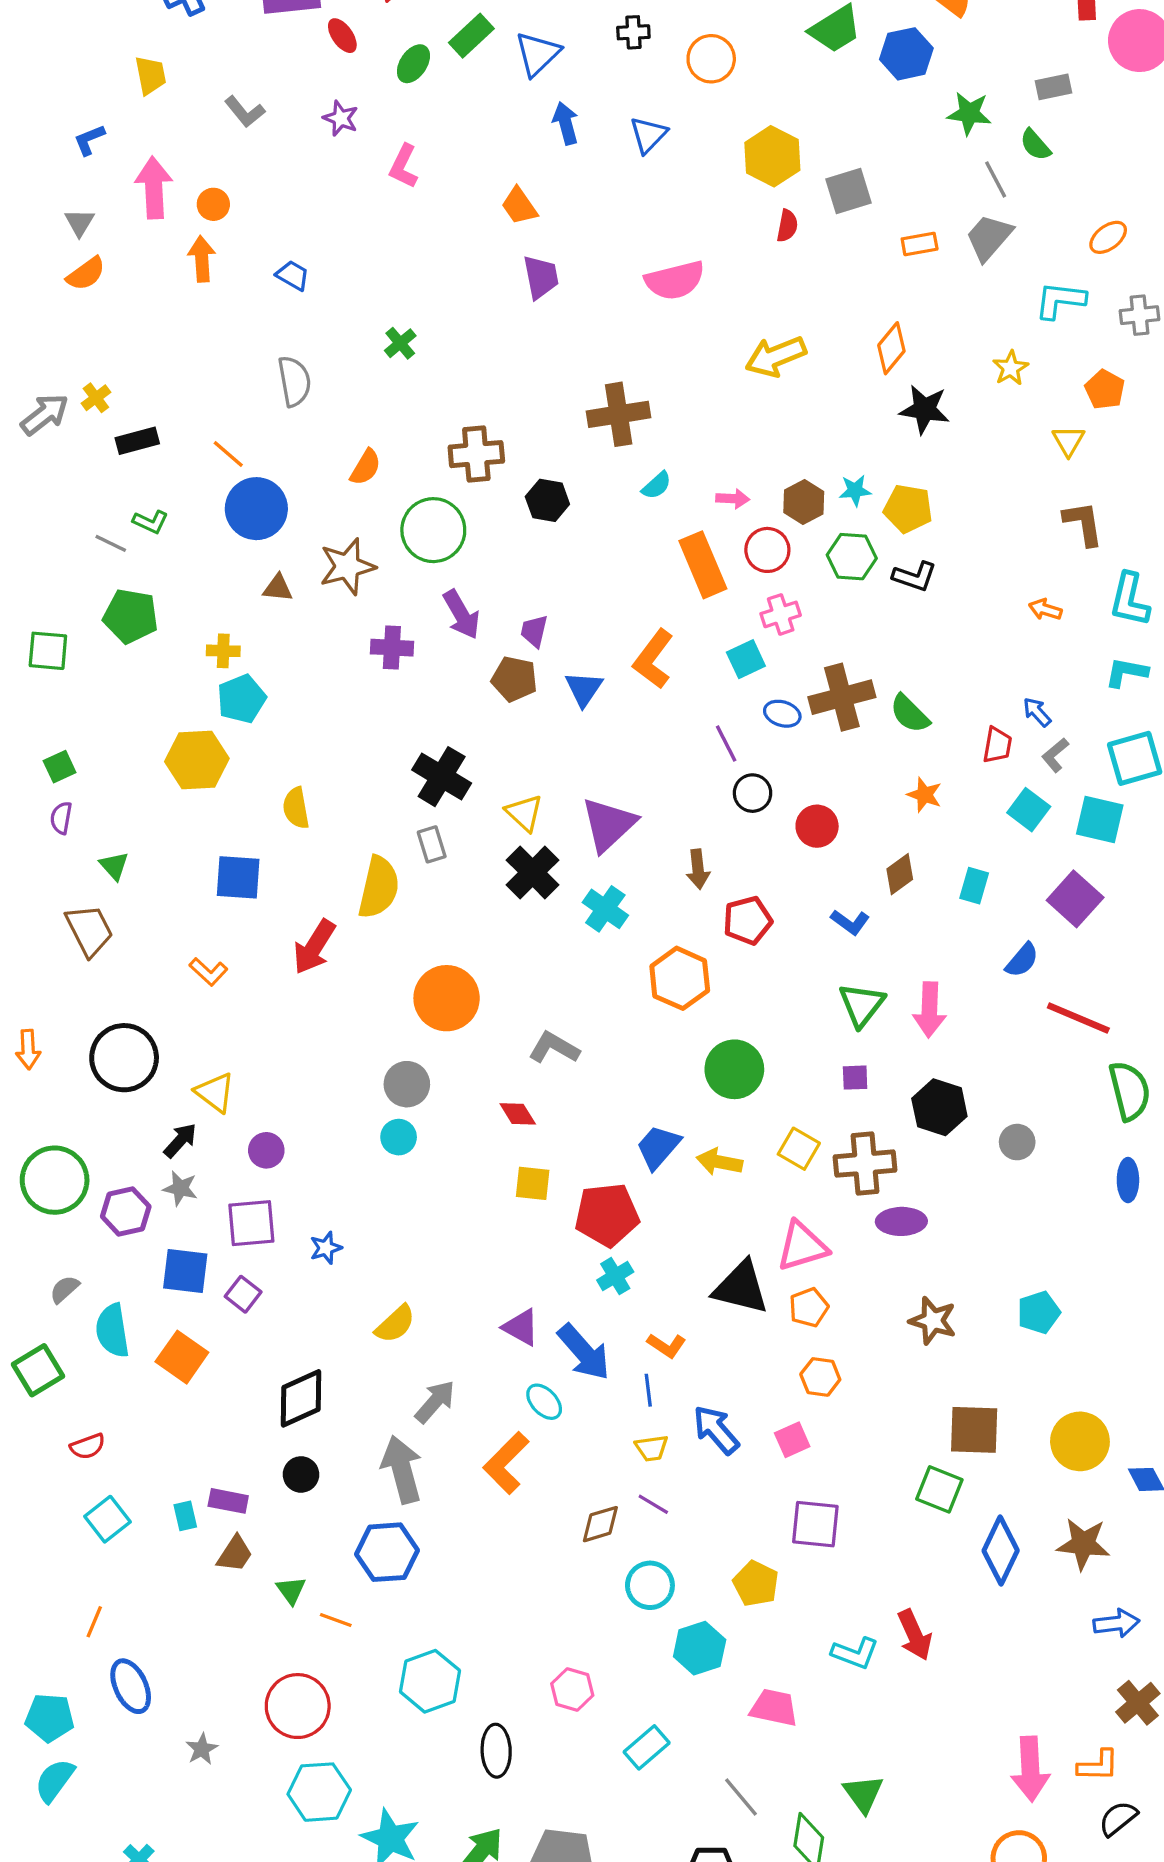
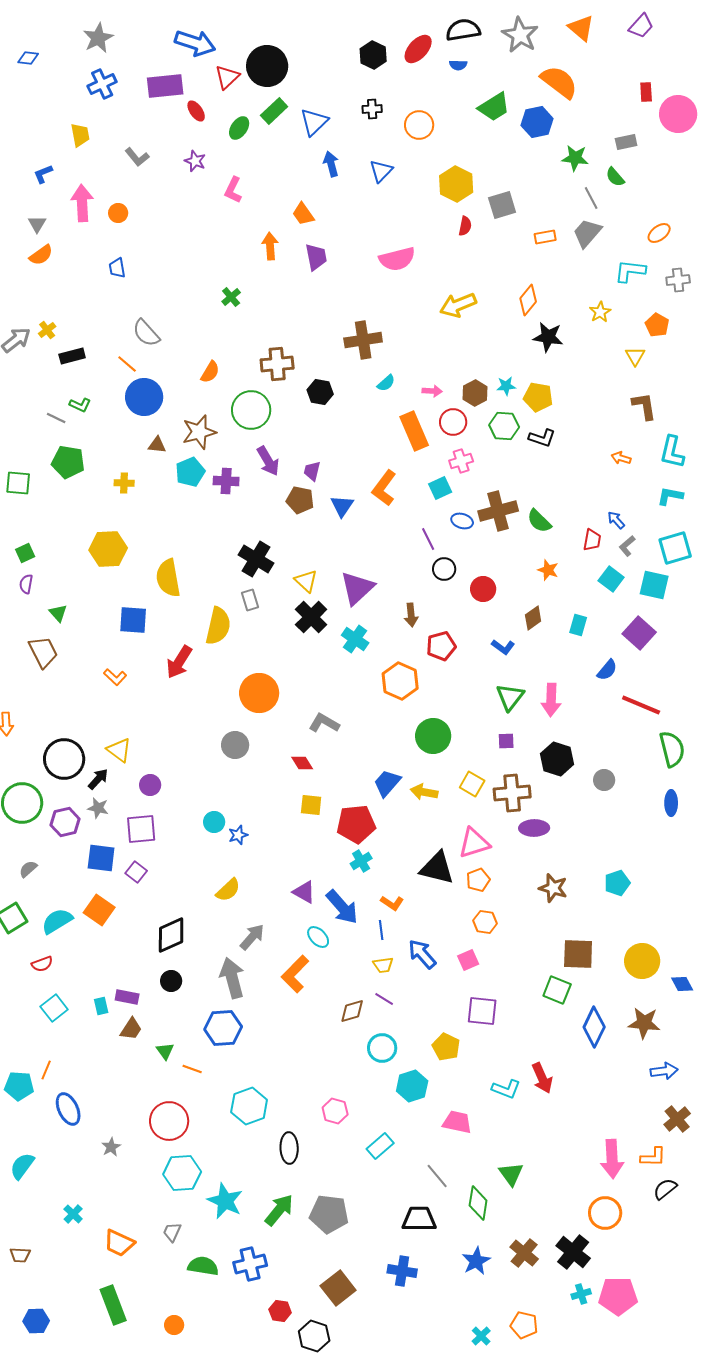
orange arrow: (202, 259) -> (270, 246), moved
blue trapezoid: (293, 275) -> (117, 268), moved, turned -130
gray semicircle: (294, 381) -> (146, 333), moved, turned 148
cyan pentagon: (241, 699) -> (190, 472), moved
yellow semicircle: (296, 808) -> (168, 578), size x1.5
black circle: (124, 1058) -> (64, 759), moved
cyan circle: (399, 1137) -> (214, 822), moved
blue star: (326, 1248) -> (238, 835), moved
cyan semicircle: (112, 1331) -> (57, 921), moved, turned 68
cyan pentagon: (50, 1718) -> (19, 1086), moved

